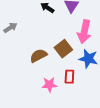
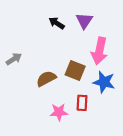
gray arrow: (10, 28) -> (14, 59), moved
brown square: (63, 49) -> (75, 70), turned -30

